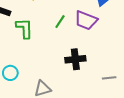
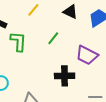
purple trapezoid: (86, 20) -> (87, 55), moved

